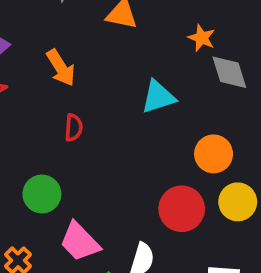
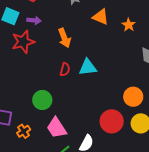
orange star: (202, 38) -> (129, 25), moved
cyan triangle: (158, 97) -> (88, 67), moved

